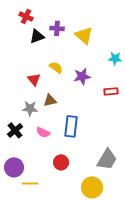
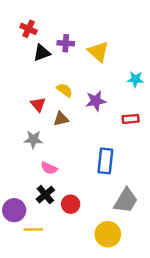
brown triangle: (50, 100) -> (61, 119), moved
blue rectangle: (71, 126) -> (105, 161), moved
black cross: (15, 130) -> (45, 195), moved

